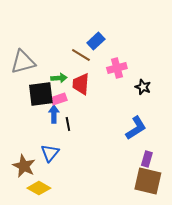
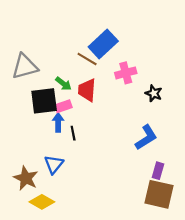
blue rectangle: (96, 41) -> (103, 44), size x1.5
green arrow: (59, 78) -> (63, 84), turned 42

